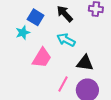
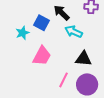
blue square: (36, 17) -> (41, 23), moved
cyan arrow: (66, 40) -> (74, 32), moved

